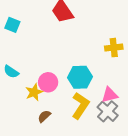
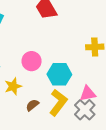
pink circle: (48, 82) -> (32, 61), moved
brown semicircle: (44, 116) -> (32, 105), moved

